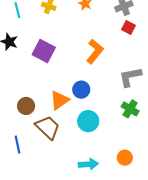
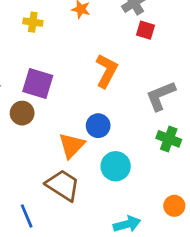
brown circle: (26, 106) -> (22, 113), moved

